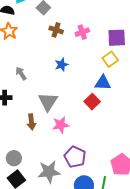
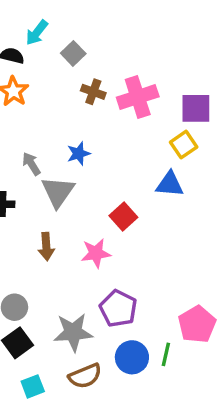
pink cross: (82, 32) -> (138, 97), size x1.6
blue star: (61, 65) -> (79, 154), moved
gray triangle: (48, 102) -> (58, 192), moved
red square: (92, 102) -> (123, 217), moved

